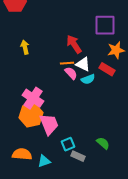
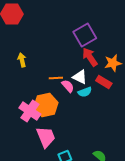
purple square: (105, 25) -> (85, 35), moved, turned -30
red arrow: (74, 44) -> (90, 57), moved
orange line: (67, 63) -> (56, 78), moved
orange hexagon: (31, 115) -> (46, 105), moved

